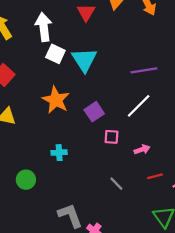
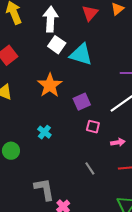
cyan triangle: (84, 60) -> (81, 54), turned -50
cyan cross: (59, 153) -> (44, 132), turned 32

